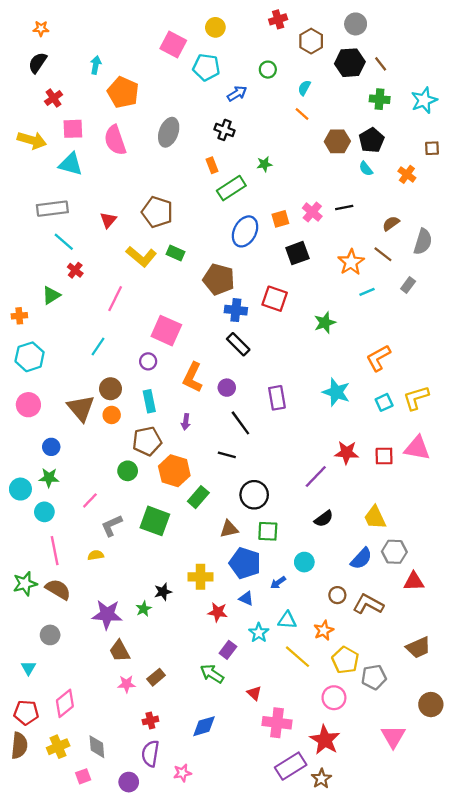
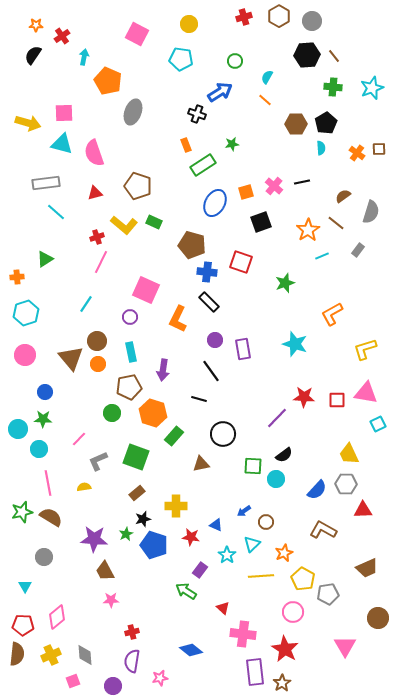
brown hexagon: (311, 41) -> (279, 16), moved
pink square: (173, 44) -> (137, 34), moved
blue arrow: (237, 93) -> (220, 92), moved, size x1.4
red cross: (54, 98) -> (62, 36), moved
gray ellipse: (169, 132) -> (133, 112), moved
pink semicircle: (115, 140) -> (94, 153), moved
brown square: (432, 148) -> (379, 149), moved
cyan semicircle: (366, 169) -> (321, 148), turned -144
red triangle: (108, 220) -> (95, 193), turned 35
red cross: (75, 270) -> (97, 237), moved, turned 32
orange L-shape: (193, 377) -> (178, 319), moved
purple circle: (227, 388) -> (215, 340), moved
cyan square: (384, 402) -> (378, 424), moved
purple arrow: (186, 422) -> (163, 370), size x1.5
yellow trapezoid: (375, 518) -> (349, 454), moved
green square: (268, 531) -> (253, 466), moved
cyan circle: (304, 562) -> (276, 479), moved
blue pentagon: (245, 563) -> (154, 545), moved
brown circle: (337, 595) -> (266, 522), moved
cyan triangle: (287, 620) -> (252, 544), turned -48
yellow line: (297, 657) -> (261, 576), turned -45
brown rectangle: (156, 677) -> (137, 493), moved
blue diamond: (204, 726) -> (191, 650), moved, turned 55
purple rectangle: (291, 766) -> (255, 672), turned -64

